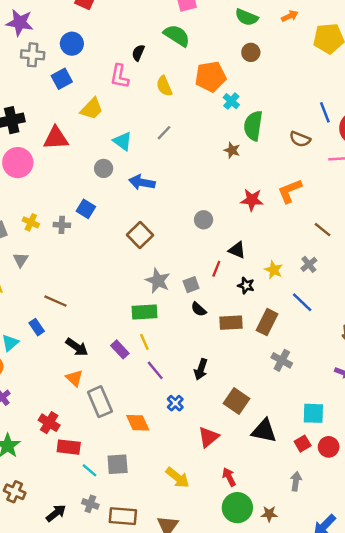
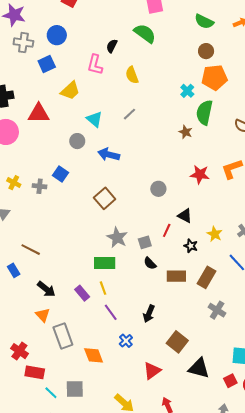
orange pentagon: (211, 77) -> (214, 77), moved

